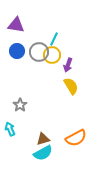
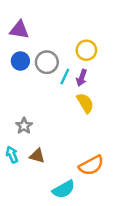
cyan line: (54, 39) -> (65, 77), moved
yellow circle: (52, 55) -> (86, 50), moved
brown triangle: (43, 139) -> (37, 156), moved, turned 32
cyan semicircle: (43, 153) -> (64, 189), moved

